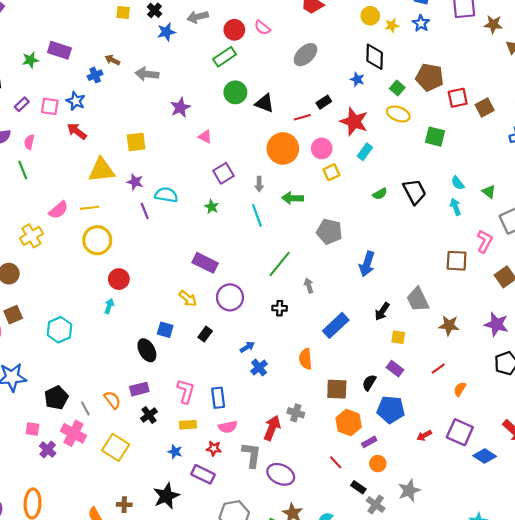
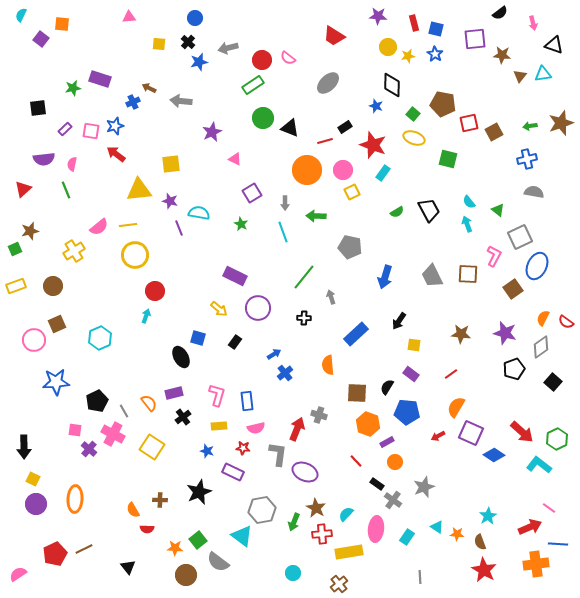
blue star: (76, 101) -> (115, 126), turned 30
gray trapezoid: (418, 300) -> (432, 276), moved
orange semicircle: (460, 389) -> (456, 407), moved, size x1.5

